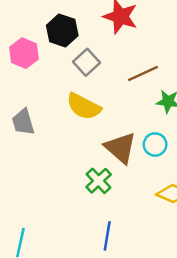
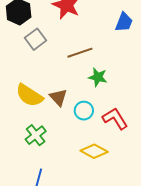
yellow semicircle: (84, 106) -> (29, 95), moved
brown triangle: (120, 148) -> (58, 97), moved, size x0.7

